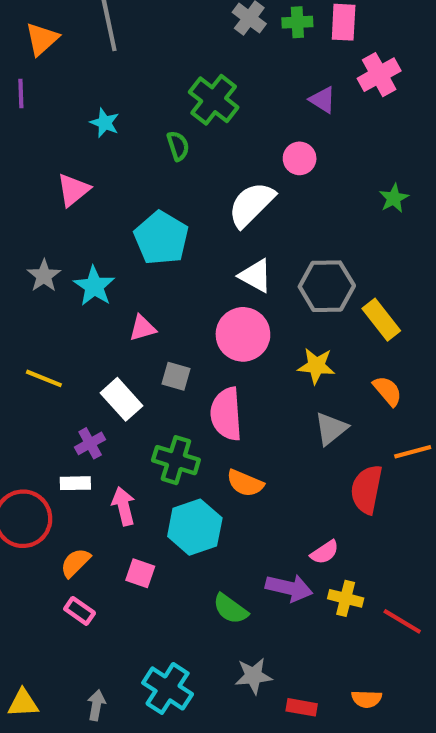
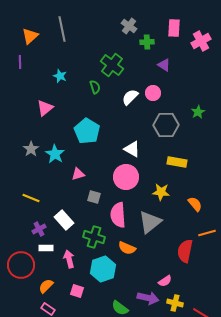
green cross: (297, 22) -> (147, 42), moved
pink cross: (379, 75) -> (201, 41), moved
white semicircle: (251, 204) -> (130, 97), moved, size x0.7
gray hexagon: (327, 286) -> (166, 125), moved
yellow rectangle: (381, 320) -> (177, 162), moved, turned -42
white rectangle: (121, 399) -> (64, 220), moved
gray triangle: (331, 429) -> (150, 222), moved, size x1.4
purple cross: (90, 443) -> (39, 229), moved

